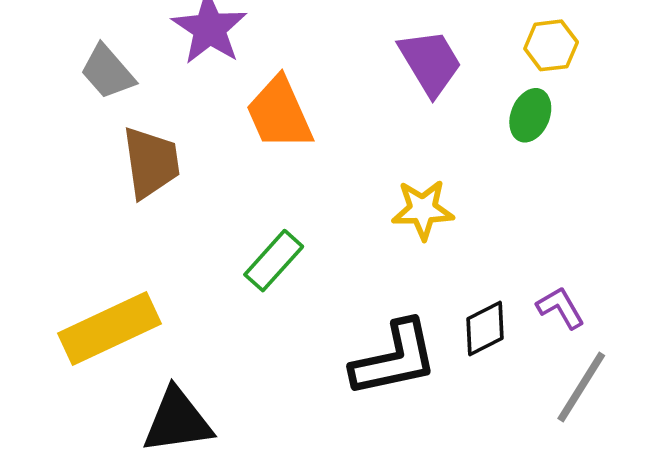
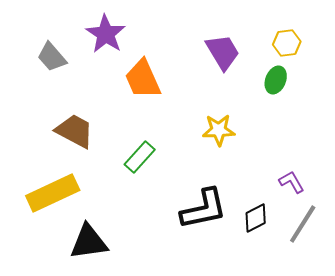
brown trapezoid: (151, 162) -> (75, 131), moved, turned -54
black diamond: (485, 329) -> (256, 218), moved

